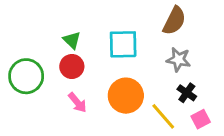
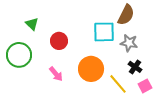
green triangle: (72, 40) -> (32, 24), moved
cyan square: (123, 44) -> (104, 32), moved
red circle: (72, 66) -> (59, 41), moved

